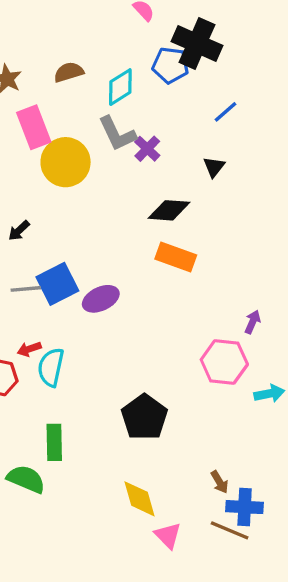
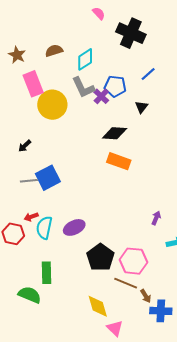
blue pentagon: (170, 65) -> (115, 86), moved
purple ellipse: (101, 299) -> (74, 227), moved
purple arrow: (253, 322) -> (156, 218), moved
pink hexagon: (224, 362) -> (133, 261), moved
brown line: (230, 530) -> (126, 283), moved

